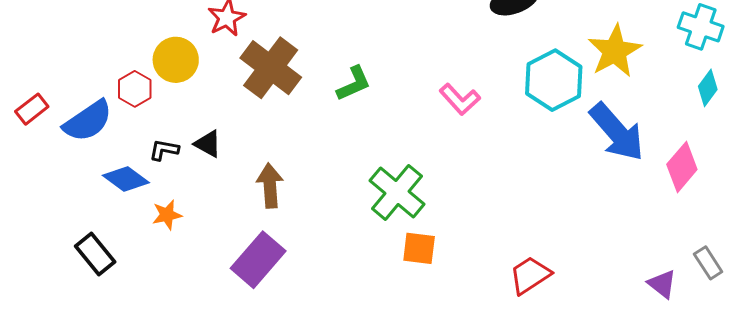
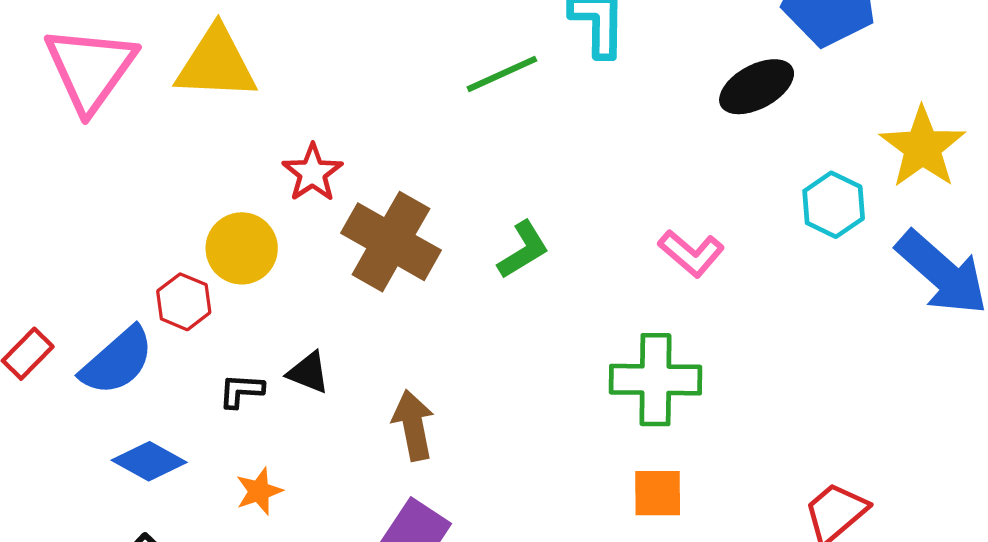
cyan hexagon: (554, 80) -> (834, 205), size x0.7
blue diamond: (126, 179) -> (149, 461), moved
green cross: (397, 192) -> (655, 380), moved, turned -32

